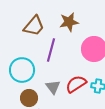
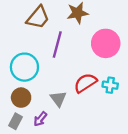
gray triangle: (53, 87) -> (58, 99), moved
brown circle: (29, 98) -> (21, 98), moved

